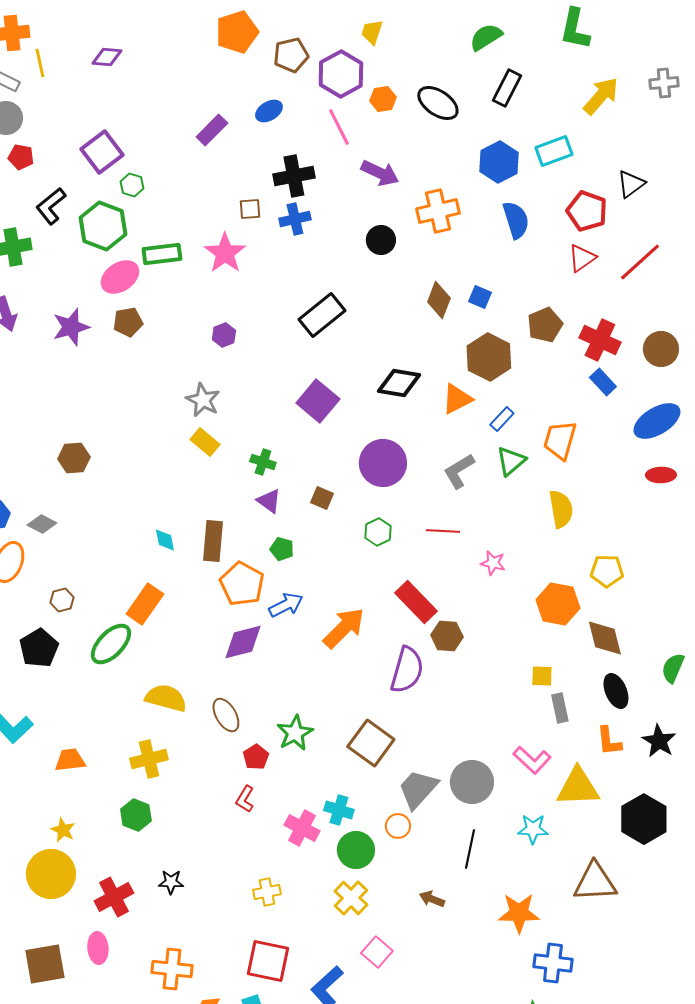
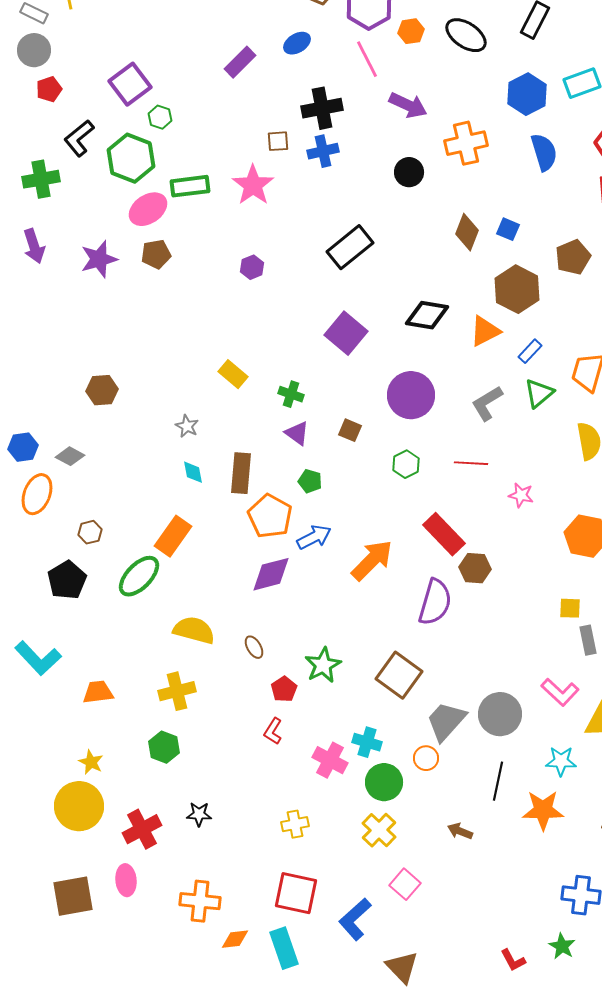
red pentagon: (21, 157) -> (49, 89), turned -30
gray star: (203, 400) -> (187, 426), moved, size x0.7
brown ellipse: (226, 715) -> (254, 647), size x0.7
orange star: (519, 913) -> (543, 810), moved

